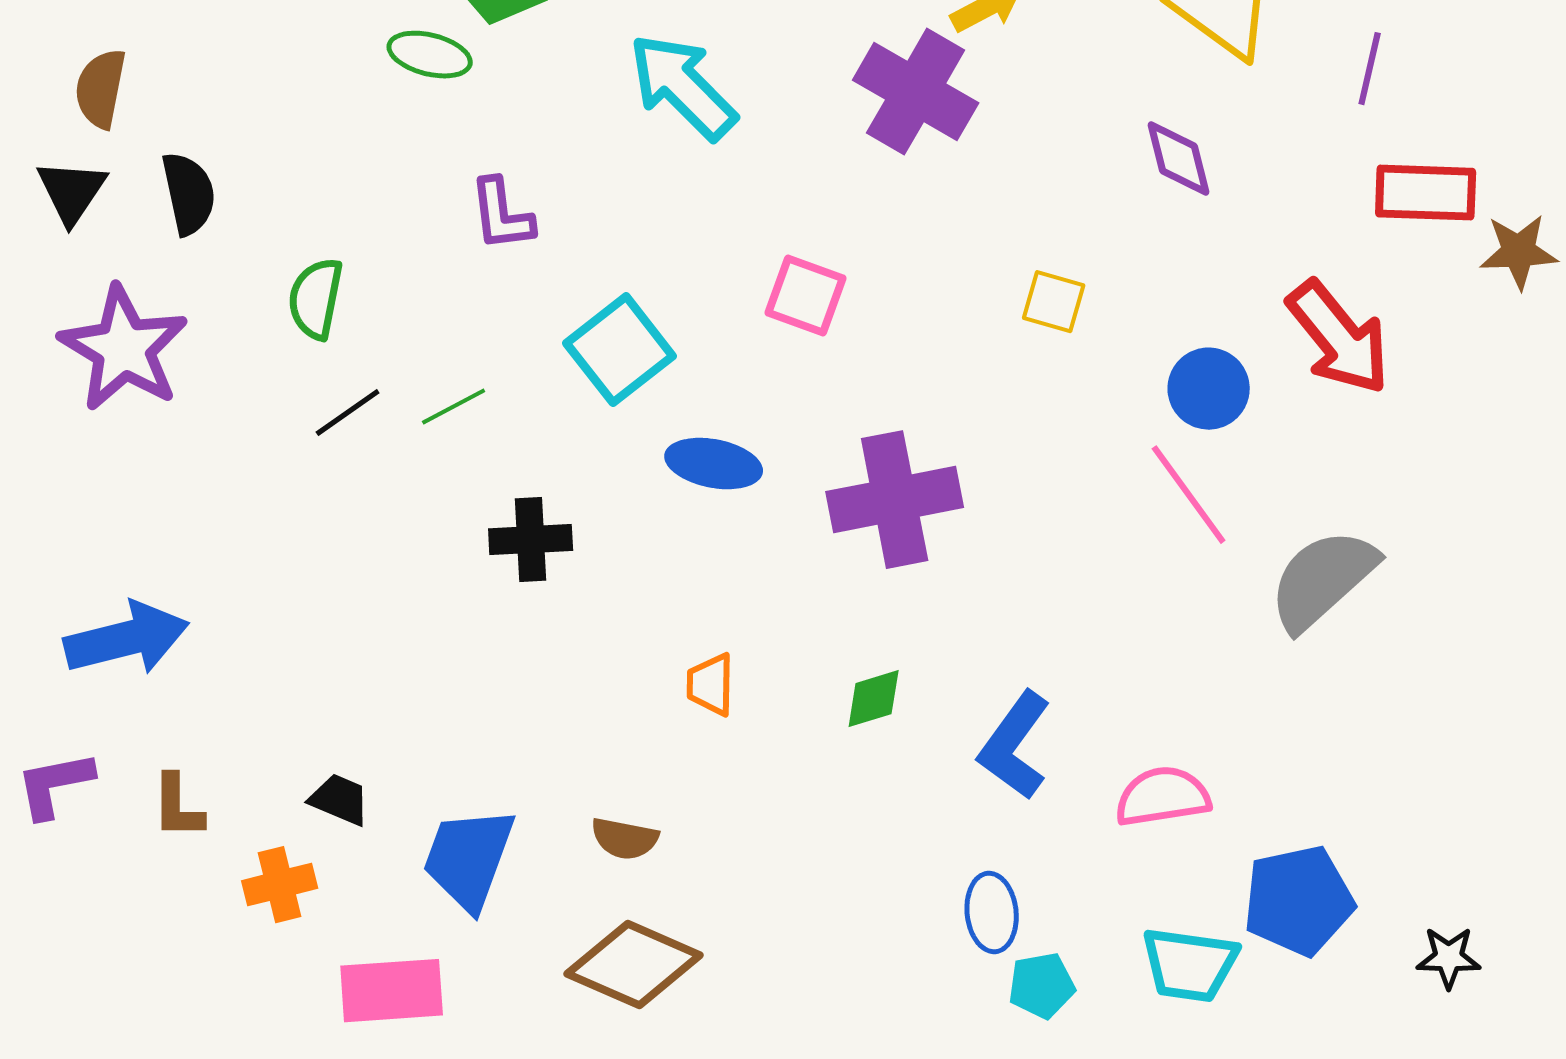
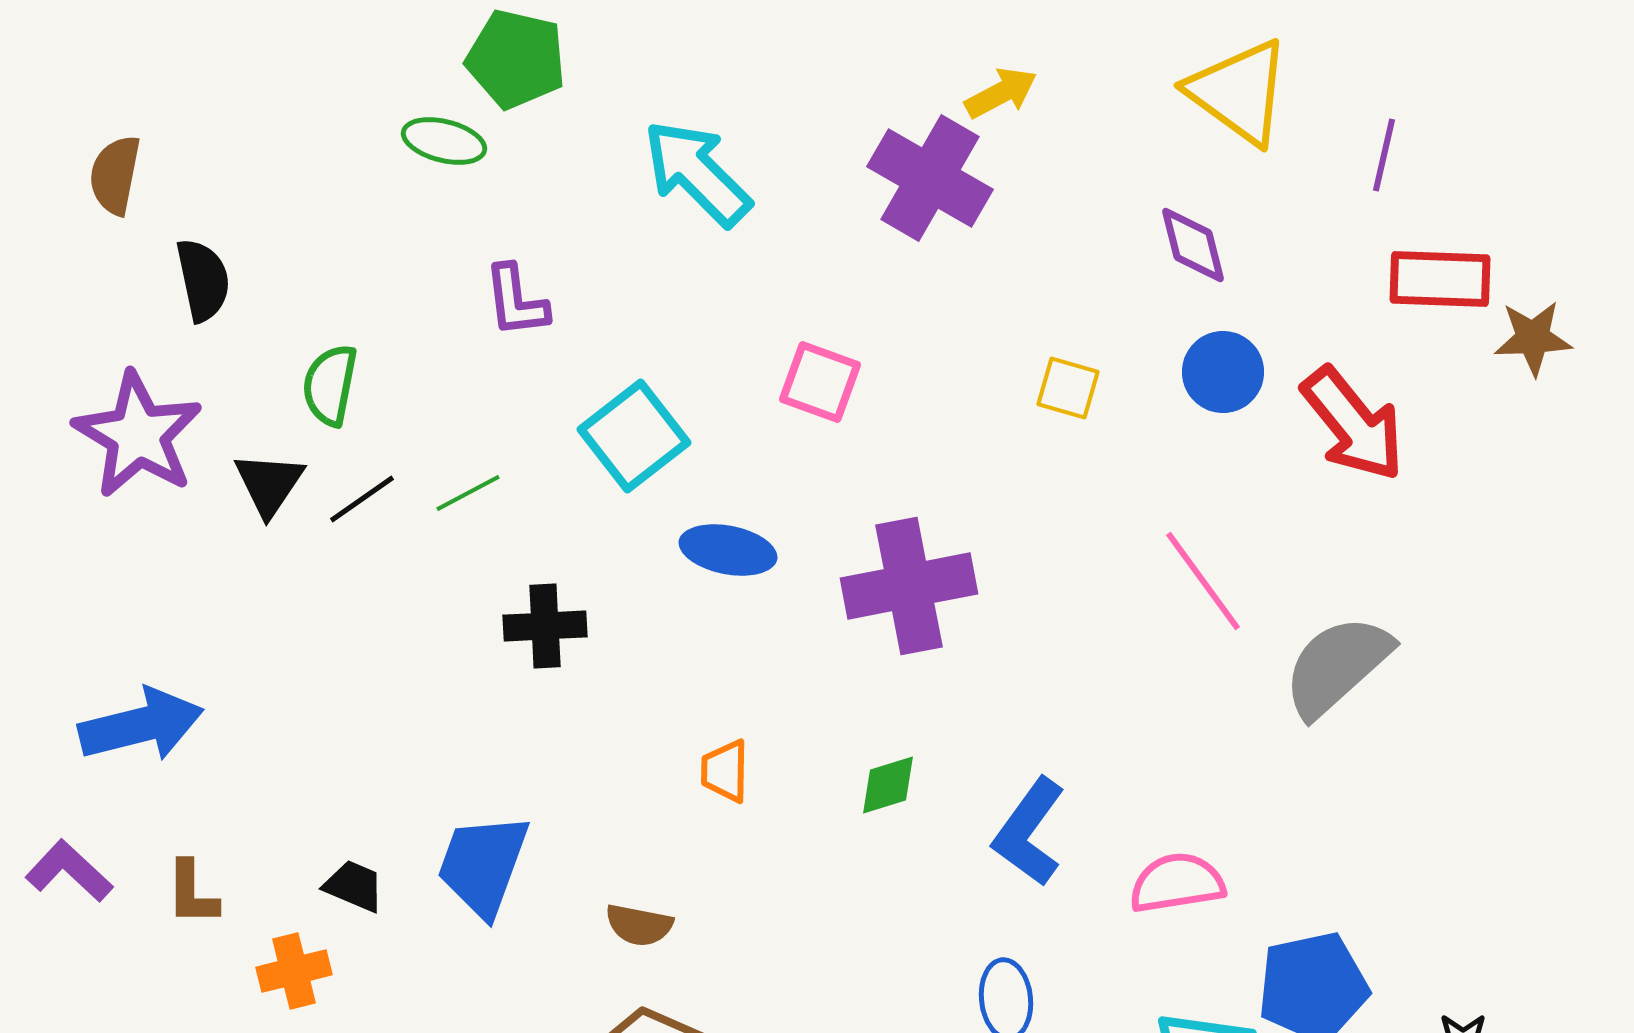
black triangle: (72, 192) -> (269, 484), moved
blue circle: (1209, 389) -> (1223, 372), moved
purple L-shape: (55, 785) -> (69, 871), turned 54
blue trapezoid: (469, 859) -> (483, 865), moved

